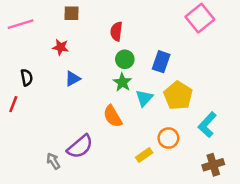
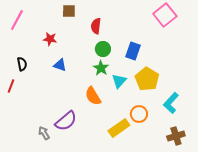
brown square: (71, 13) -> (69, 11), moved
pink line: (21, 24) -> (17, 20), turned -45
blue triangle: (73, 79) -> (60, 65), turned 48
yellow rectangle: (144, 155) -> (119, 128), size x1.5

